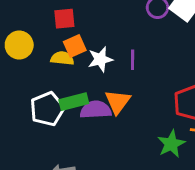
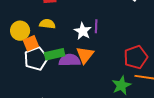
yellow circle: (19, 45) -> (20, 31), moved
orange square: (75, 46) -> (31, 43), moved
white star: (100, 59) -> (83, 31), moved, turned -30

